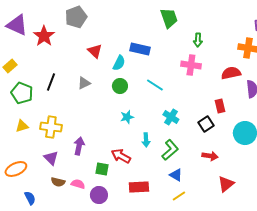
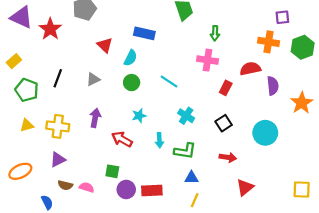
blue rectangle: (140, 49) -> (144, 33), moved
red rectangle: (220, 106) -> (226, 88), moved, turned 40
purple arrow: (79, 146) -> (95, 118), moved
green L-shape: (170, 150) -> (185, 151), turned 50
red arrow: (121, 156) -> (122, 139), moved
purple triangle: (51, 158) -> (58, 160), turned 49
blue triangle: (176, 175) -> (191, 178), turned -32
purple circle: (99, 195) -> (126, 189), moved
yellow line: (179, 196) -> (195, 200), turned -32
blue semicircle: (30, 198) -> (47, 202), moved

